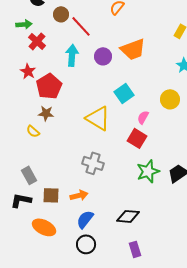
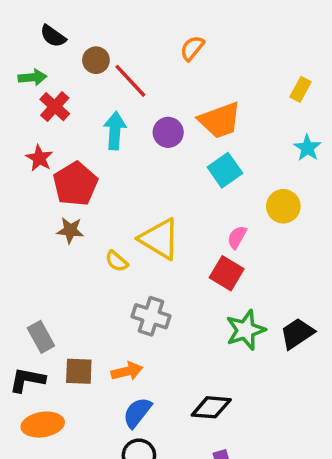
cyan square: (124, 93) -> (225, 170), moved
yellow semicircle: (33, 131) -> (117, 261), moved
orange ellipse: (44, 227) -> (43, 425), moved, turned -35

